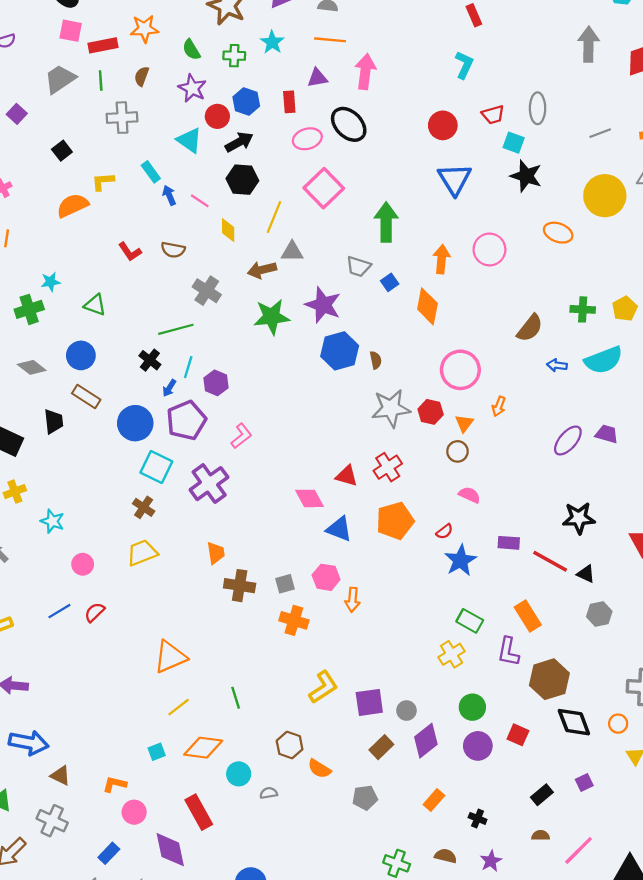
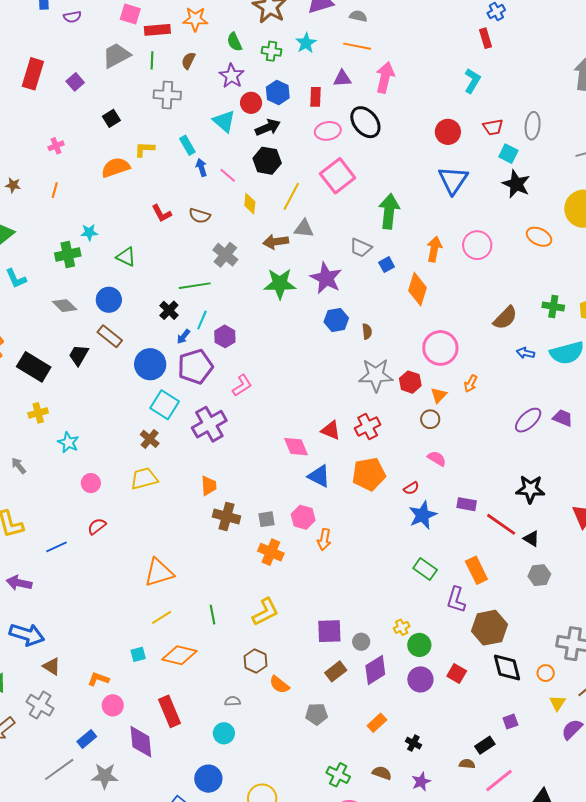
blue hexagon: (340, 351) -> (336, 320), size x0.7
black trapezoid: (54, 421) -> (79, 355), turned -150
blue line: (59, 611) -> (57, 547), moved
yellow cross: (452, 654) -> (402, 627), moved, size x0.7
yellow L-shape: (323, 687) -> (265, 612), moved
cyan circle: (239, 774) -> (224, 733), moved
black rectangle: (542, 795) -> (485, 745), moved

